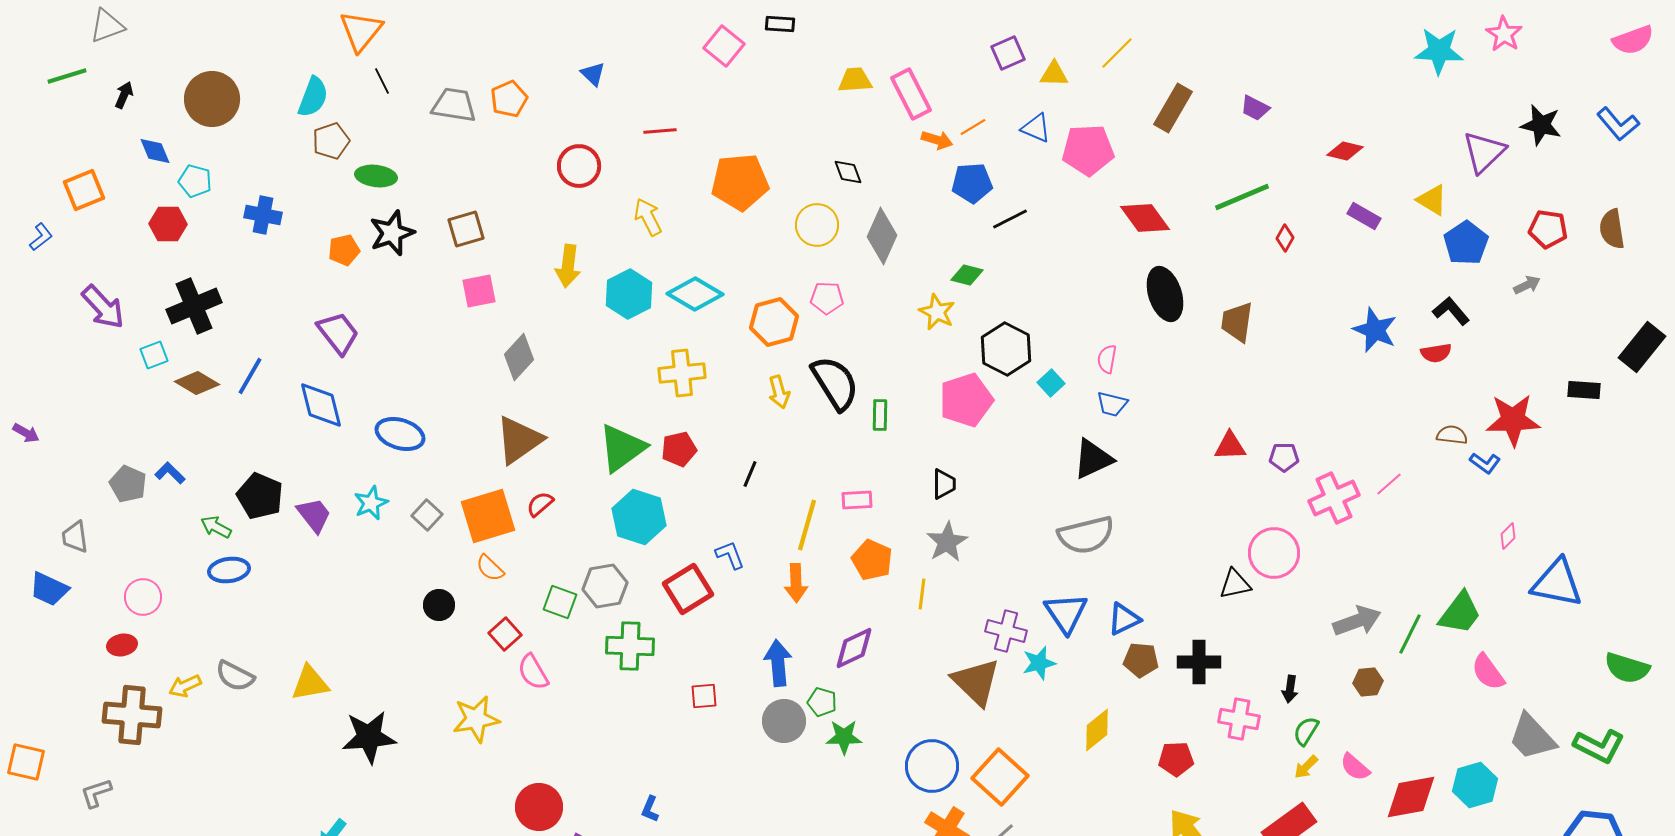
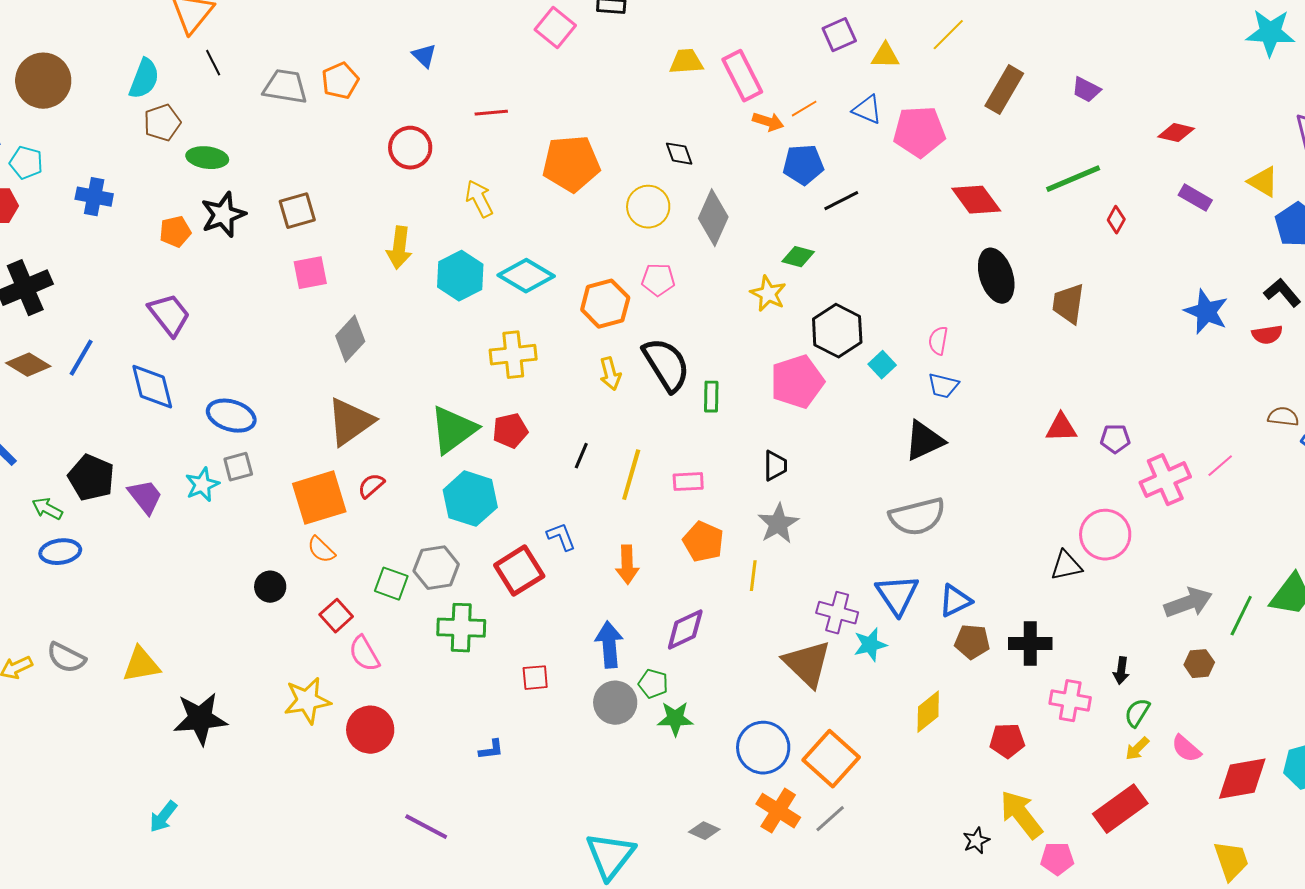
gray square: (427, 515) -> (238, 467), moved, turned 32
yellow line: (807, 525) -> (631, 475), moved
red circle: (539, 807) -> (370, 730), moved
blue L-shape: (650, 809) -> (491, 750), moved, turned -120

